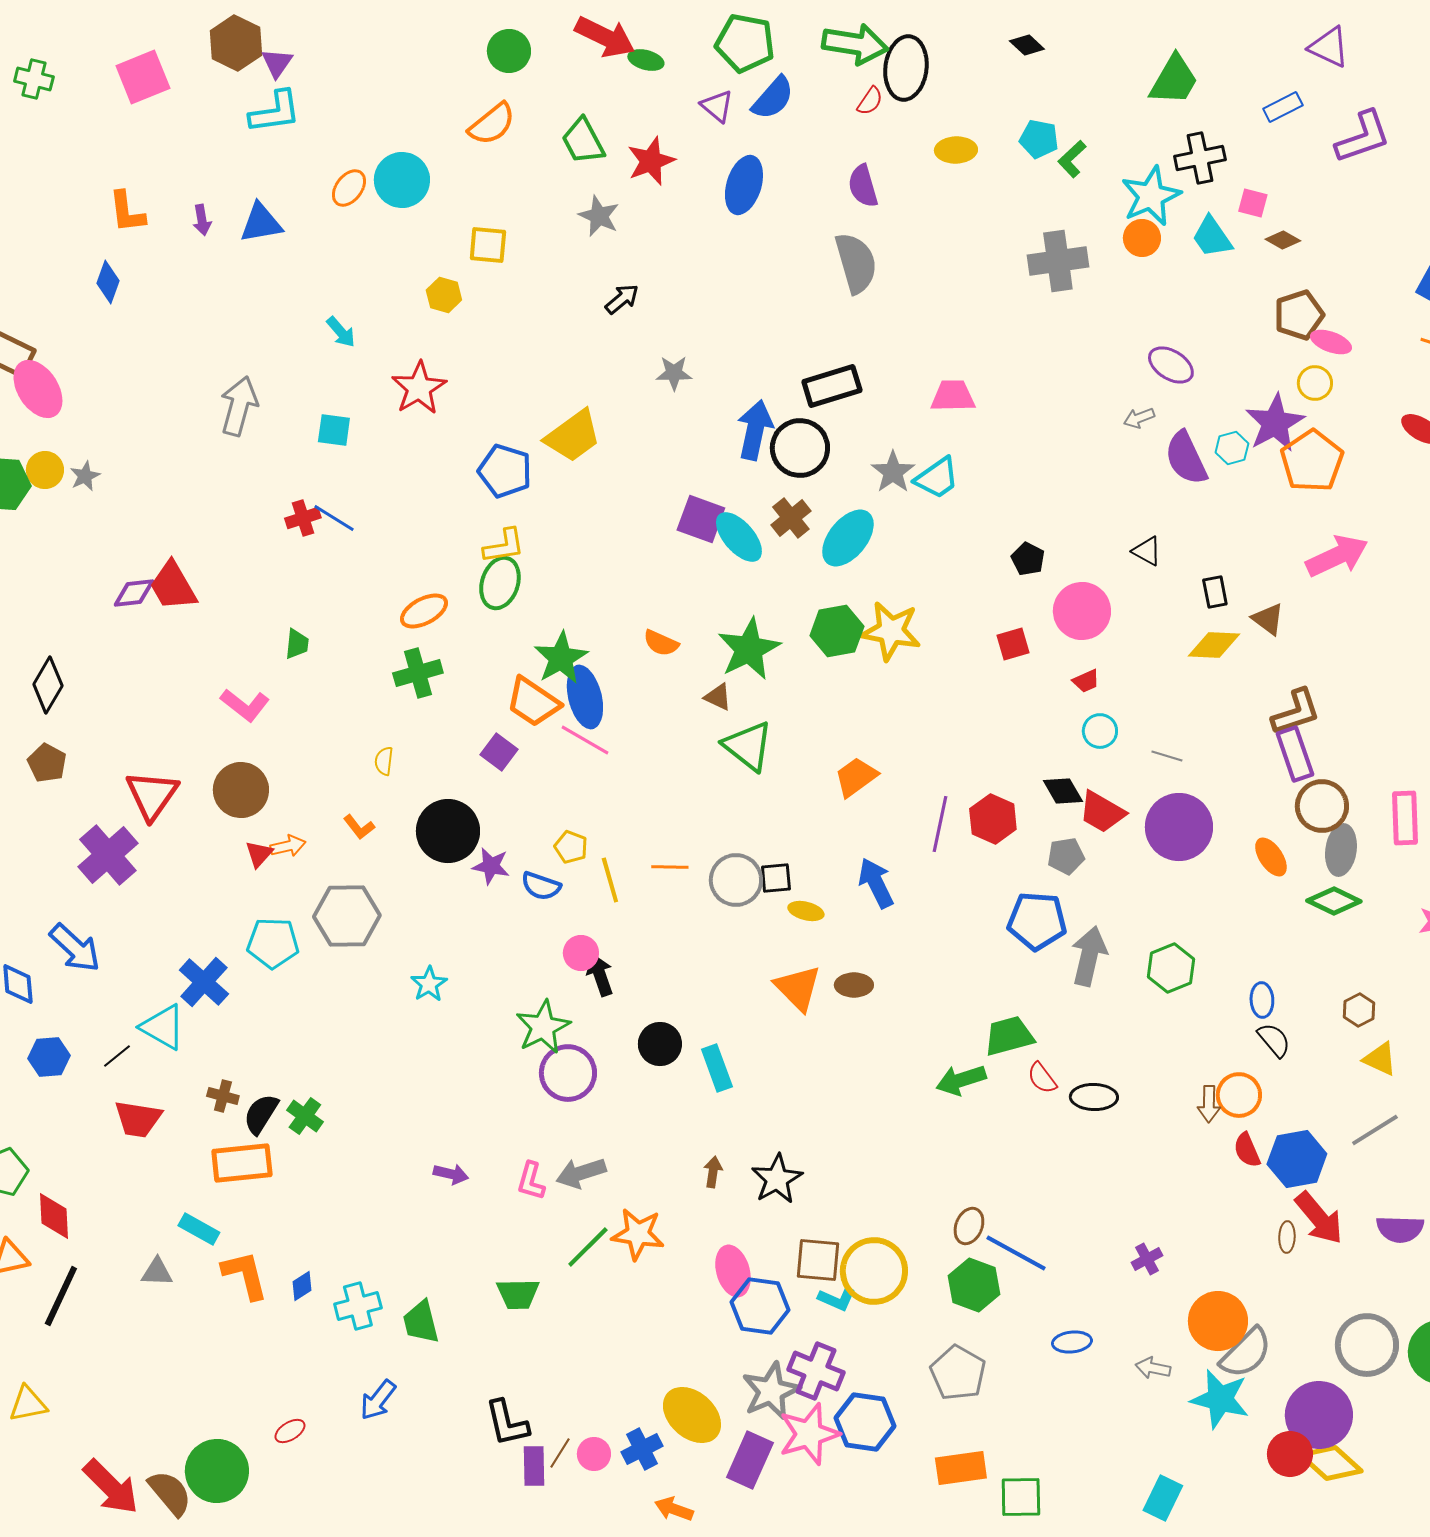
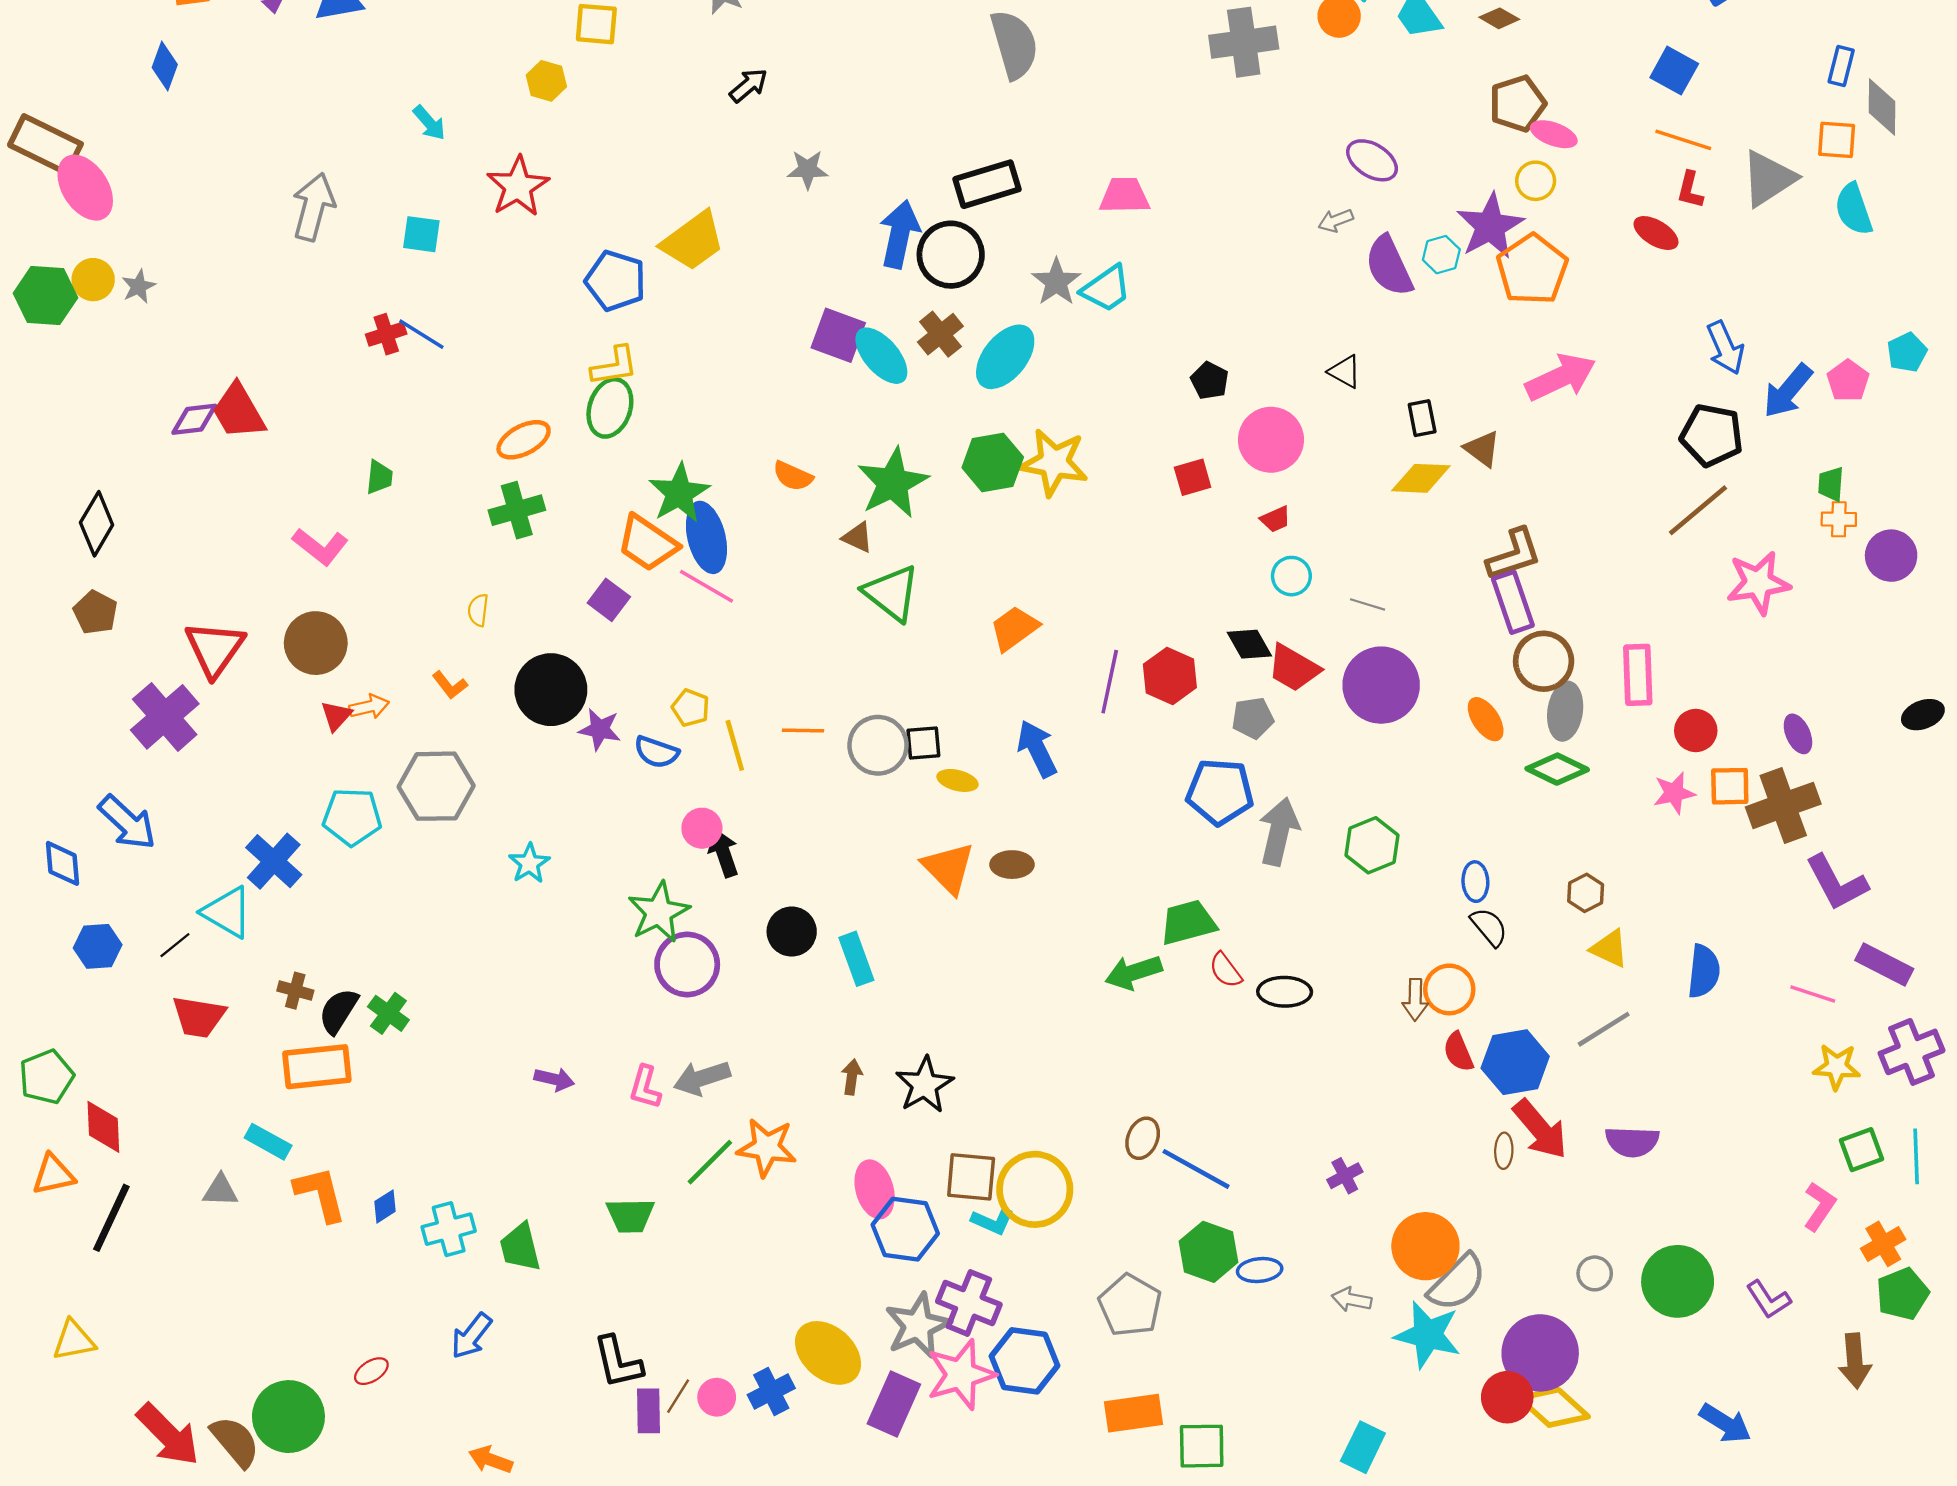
green hexagon: (974, 1285) -> (1208, 1252), moved
gray circle: (1367, 1345) -> (1595, 1273), size x0.5
orange arrow: (674, 1509) -> (491, 1460), moved

